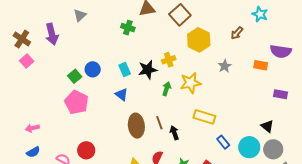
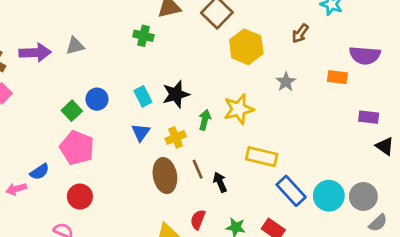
gray triangle: (80, 15) -> (75, 46), moved, turned 32
purple arrow: (52, 34) -> (35, 53), turned -75
yellow cross: (169, 60) -> (176, 137), moved
blue triangle: (122, 94) -> (141, 132), turned 32
black triangle: (267, 126) -> (385, 146), moved
blue rectangle: (223, 142) -> (291, 191), size x1.5
red circle: (86, 150) -> (80, 197), moved
blue semicircle: (33, 152) -> (40, 172), moved

